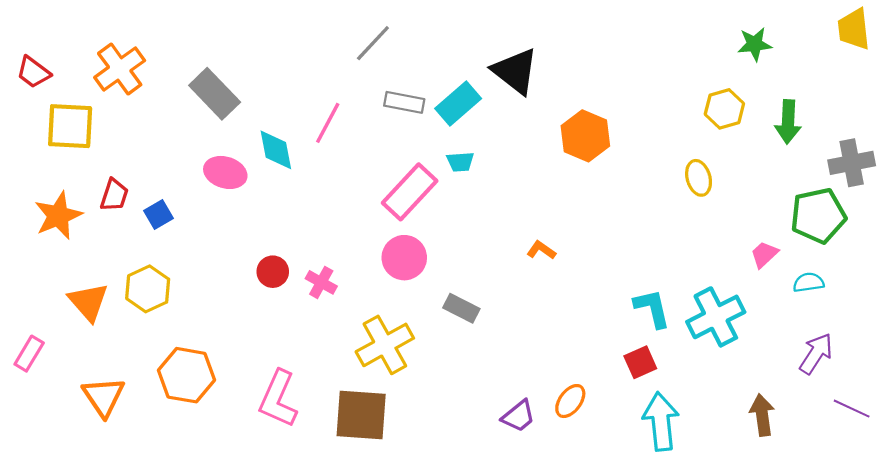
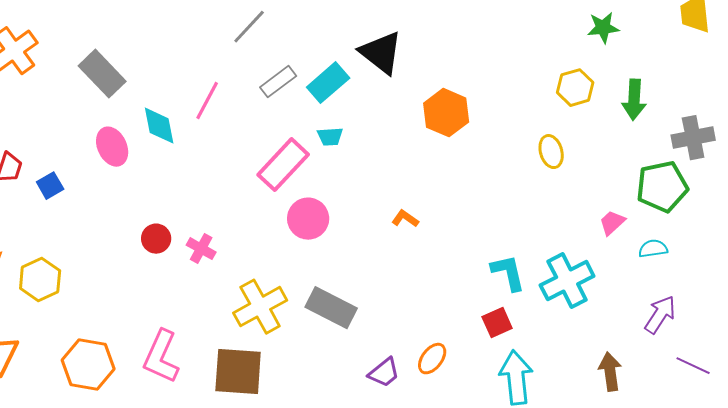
gray rectangle: (404, 102) -> (278, 82), turned -48
pink ellipse: (225, 172) -> (112, 147), turned 48
pink circle: (404, 258) -> (308, 219), moved
yellow hexagon: (148, 289) -> (40, 280), moved
gray rectangle: (461, 308) -> (331, 308), moved, size x1.5
orange hexagon: (186, 375) -> (88, 365), moved

